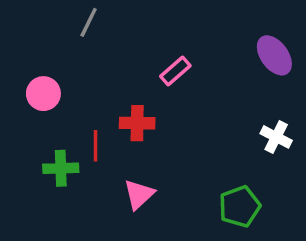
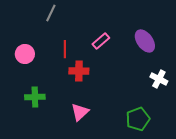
purple ellipse: (274, 55) -> (145, 41), moved
red line: (96, 146) -> (65, 49), moved

